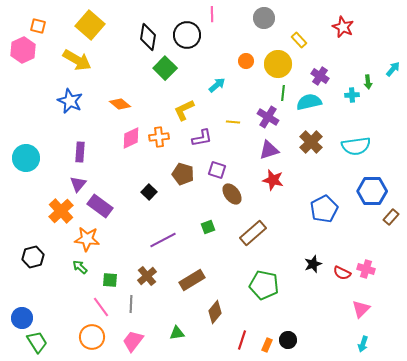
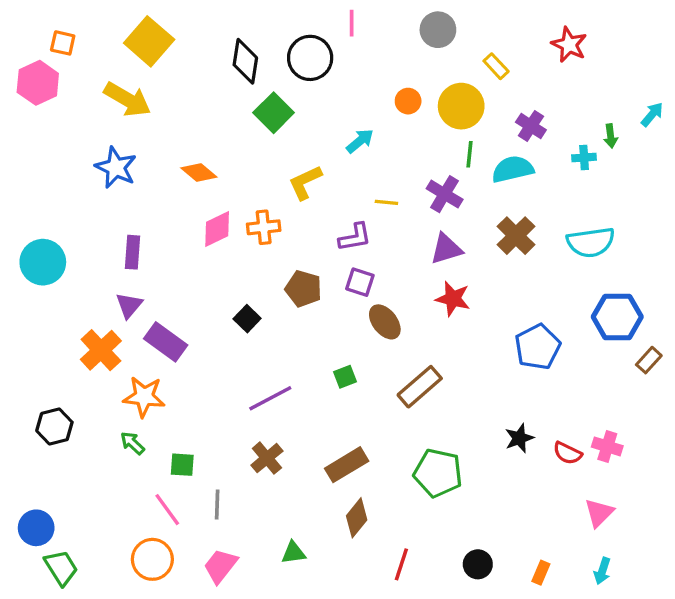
purple L-shape: (202, 138) -> (355, 237), moved
brown cross: (147, 276) -> (267, 458), moved
brown rectangle: (192, 280) -> (347, 465), moved
orange rectangle: (267, 345) -> (541, 573), moved

